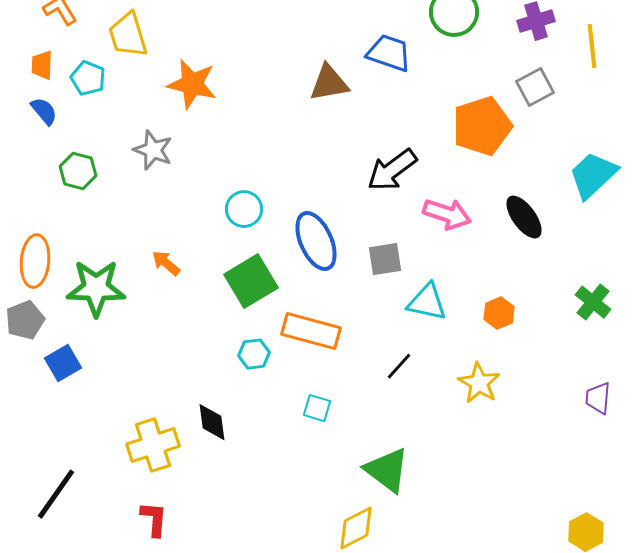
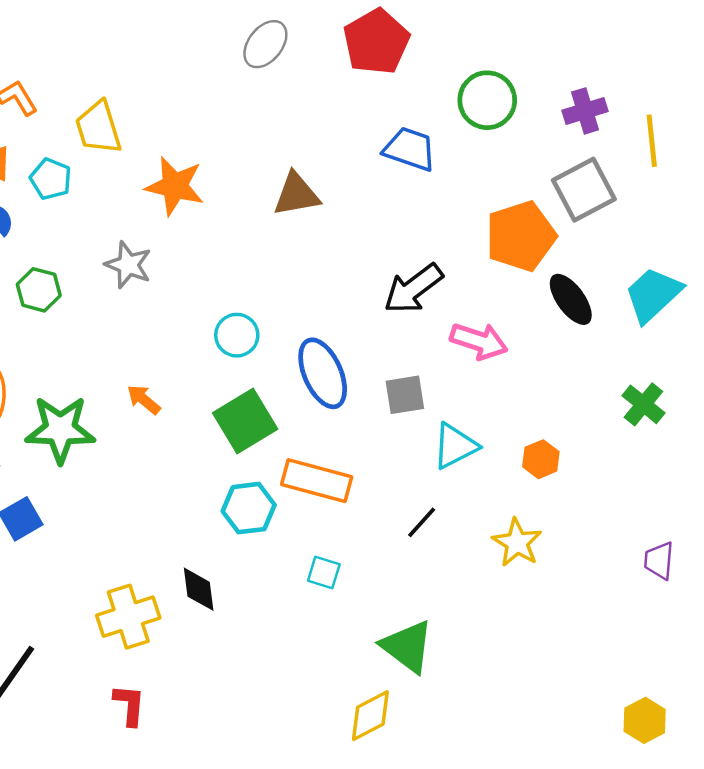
brown triangle: (329, 83) -> (296, 194), moved
gray square: (535, 87) -> (584, 190), size x1.4
black ellipse: (524, 217) -> (571, 299), moved
cyan triangle: (427, 302) -> (455, 446), turned -39
green cross: (593, 302) -> (643, 404), moved
cyan hexagon: (254, 354) -> (249, 508), size x1.4

